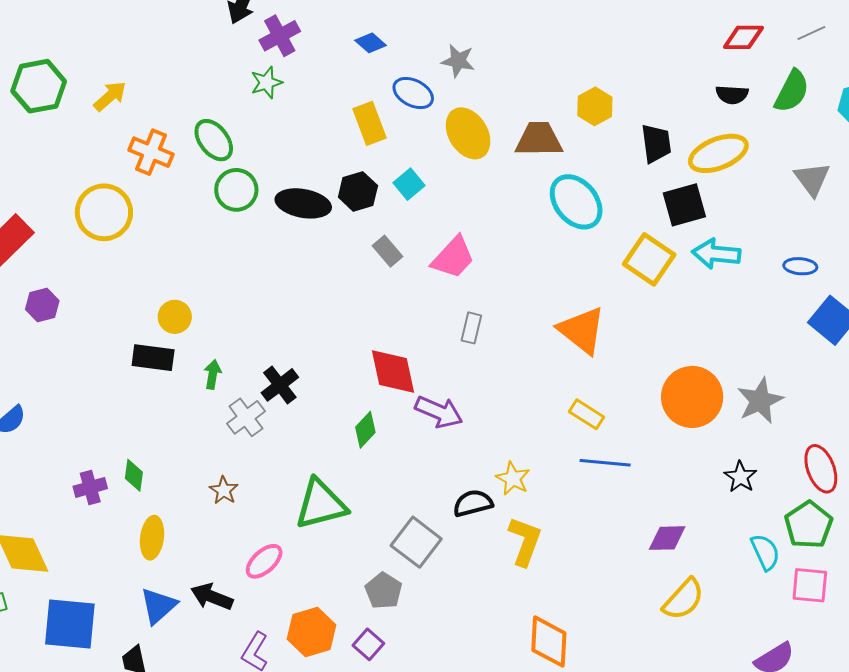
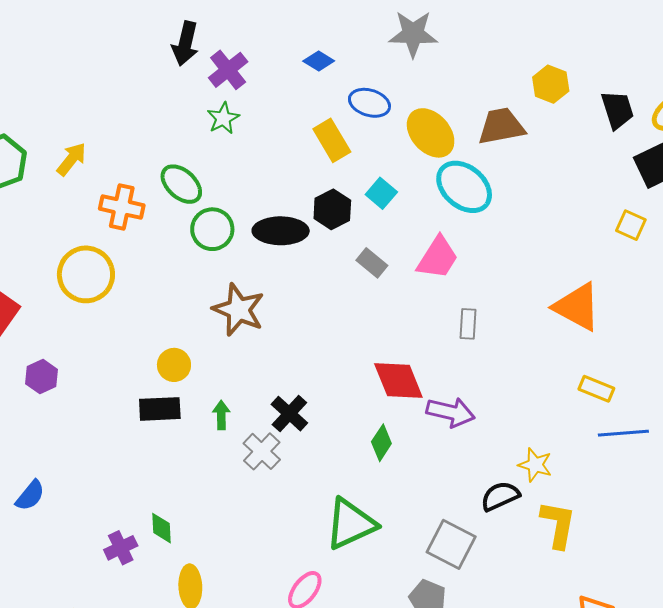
gray star: (458, 61) -> (413, 34), moved, size x1.4
cyan ellipse: (576, 202) -> (464, 187), moved
yellow square: (649, 259) -> (631, 225), size x0.6
brown star: (224, 490) -> (239, 310), moved, size x1.8

